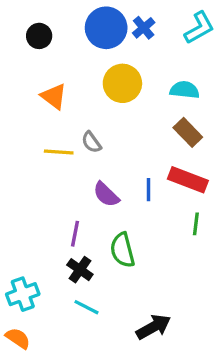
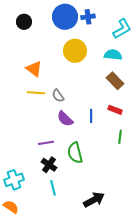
blue cross: (144, 28) -> (88, 17), turned 32
cyan L-shape: (199, 28) -> (122, 29), moved
orange triangle: (54, 96) -> (34, 69), moved
gray semicircle: (91, 142) -> (58, 96), moved
red rectangle: (188, 180) -> (115, 110), size x0.6
purple line: (75, 234) -> (46, 143), turned 70
cyan line: (86, 307) -> (53, 188), turned 49

